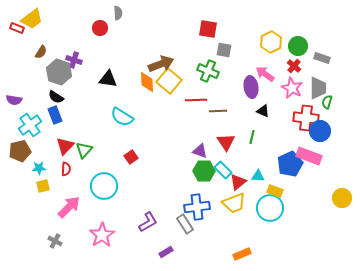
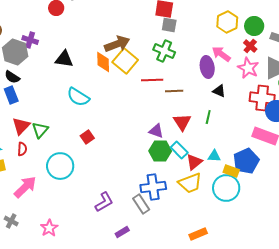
gray square: (224, 50) -> (169, 25), moved
blue pentagon: (290, 164) -> (246, 161), moved
pink star: (102, 235) -> (49, 228), moved, size x0.7

